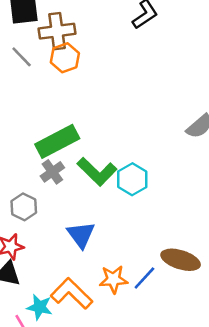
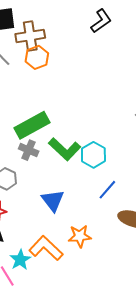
gray cross: (52, 172) -> (29, 150), turned -30
blue line: (144, 278) -> (107, 190), moved
cyan star: (40, 307) -> (20, 260), turned 30

